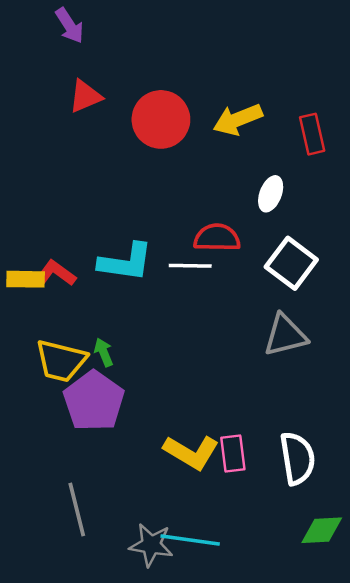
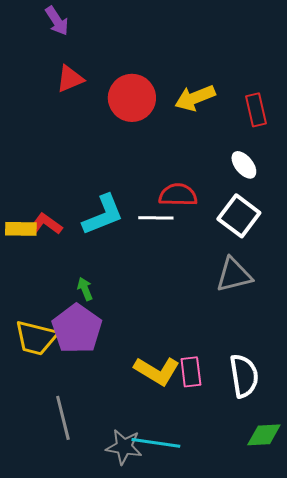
white ellipse: (271, 194) -> (244, 165), moved, turned -60
cyan L-shape: (126, 262) -> (103, 215), turned -30
yellow trapezoid: (61, 361) -> (36, 338), moved

